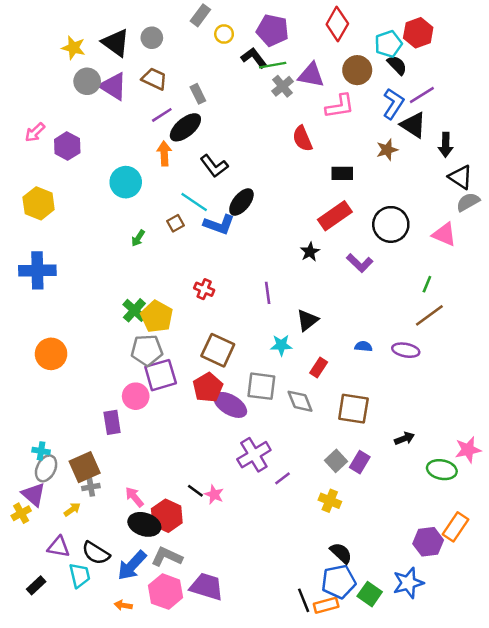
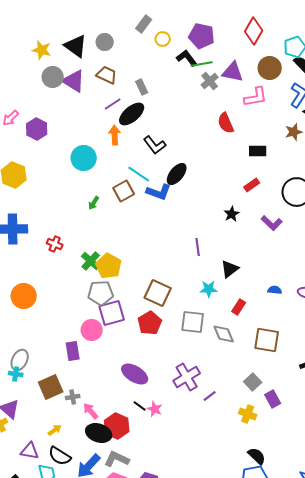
red rectangle: (335, 216) -> (252, 185), size x0.6
brown square: (175, 223) -> (124, 191), size x1.5
red cross: (204, 289) -> (55, 244), moved
purple ellipse: (230, 405) -> (135, 374), moved
purple rectangle: (360, 462) -> (273, 399), moved, turned -60
gray ellipse: (46, 468) -> (20, 360), moved
gray cross: (91, 487) -> (73, 397), moved
yellow arrow: (72, 509) -> (55, 430), moved

